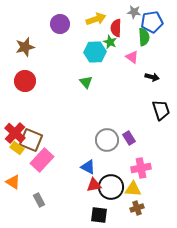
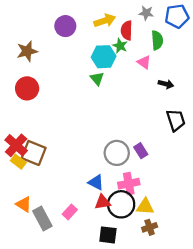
blue pentagon: (152, 22) -> (177, 16), moved
green triangle: (86, 82) -> (97, 79), moved
pink rectangle: (42, 160) -> (70, 212), moved, size x0.6
pink cross: (141, 168) -> (129, 184), moved
orange triangle: (13, 182) -> (24, 204), moved
gray rectangle: (39, 200) -> (42, 219), size x1.5

